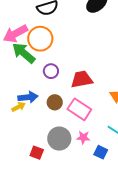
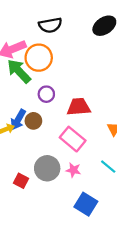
blue arrow: (28, 97) -> (18, 120), turned 120
brown circle: (55, 102) -> (33, 121), moved
blue square: (101, 152) -> (86, 204), moved, size x1.5

